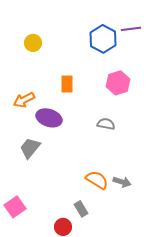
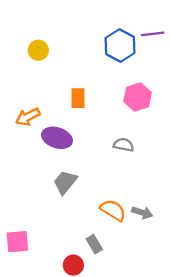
gray trapezoid: (30, 148) -> (65, 182), moved
pink square: (15, 207) -> (17, 242), turned 30

